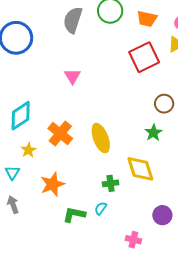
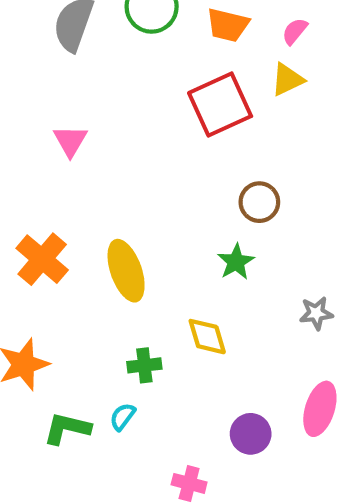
yellow diamond: (140, 169) -> (207, 337), size x0.7

